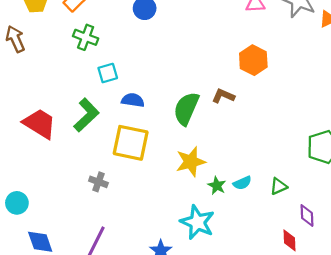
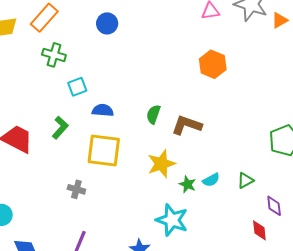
brown L-shape: (223, 96) -> (187, 125), moved, size x1.4
green semicircle: (186, 109) -> (153, 114), size x0.6
green L-shape: (86, 115) -> (60, 128), size x0.7

